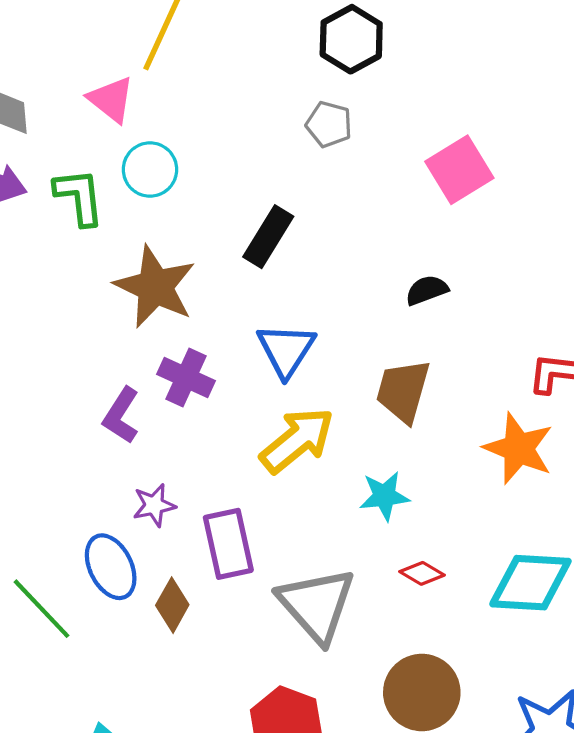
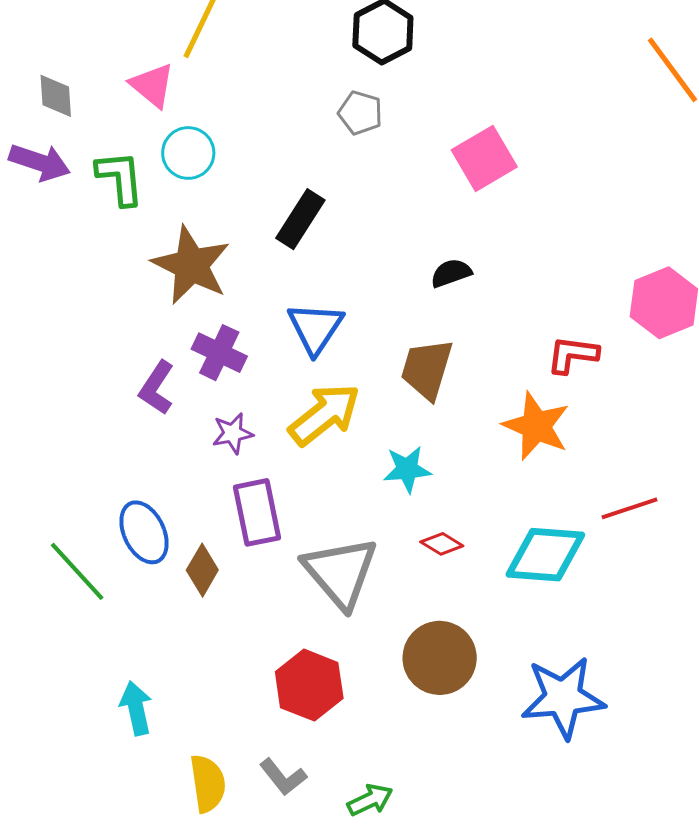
purple star: (154, 505) -> (233, 433), moved

